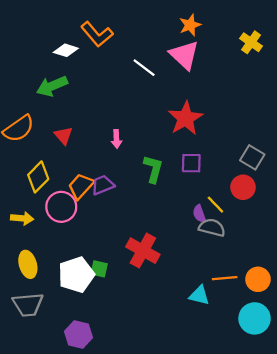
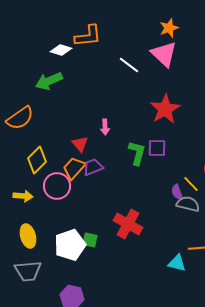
orange L-shape: (97, 34) -> (88, 36), turned -56
red triangle: (64, 136) -> (80, 144), moved
purple square: (191, 163) -> (157, 148), moved

